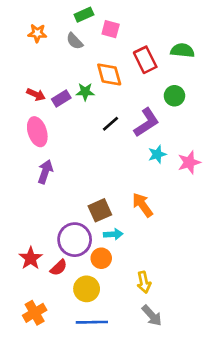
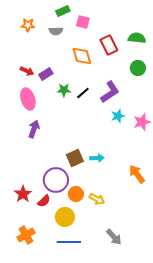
gray semicircle: (75, 41) -> (56, 31), turned -48
green star: (85, 92) -> (64, 90), moved
green circle: (174, 96) -> (138, 68), moved
orange arrow: (143, 205) -> (137, 174), moved
cyan arrow: (113, 234) -> (97, 158), moved
yellow arrow: (144, 282) -> (97, 199), moved, turned -49

